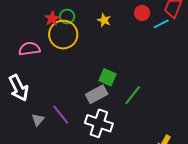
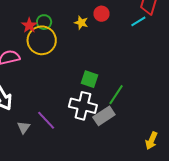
red circle: (142, 13) -> (102, 14), moved
gray rectangle: (97, 94) -> (104, 116), moved
white cross: (99, 123) -> (83, 106), moved

